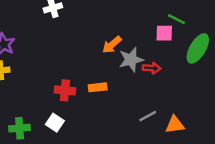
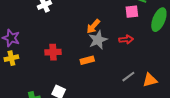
gray star: (131, 60) -> (98, 40), moved
red cross: (65, 90) -> (53, 52), moved

